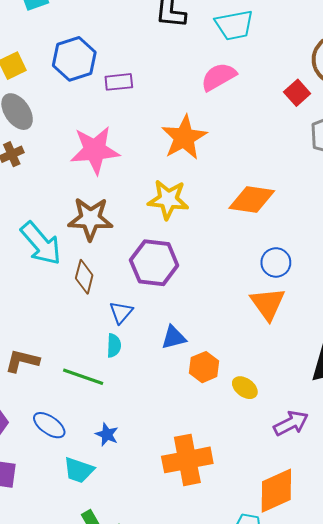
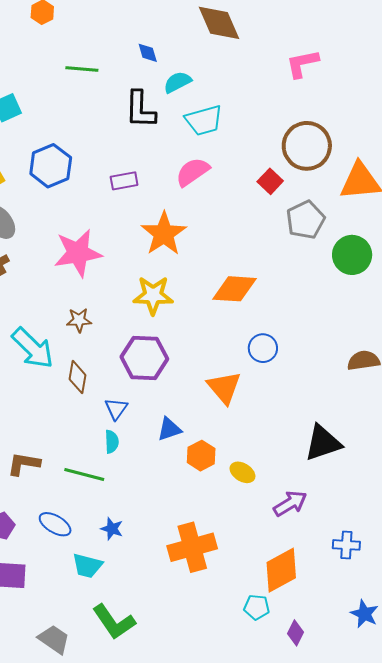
purple rectangle: (119, 82) -> (124, 181), moved
brown star: (90, 219) -> (79, 320), size x0.6
orange triangle: (268, 304) -> (224, 387), moved

